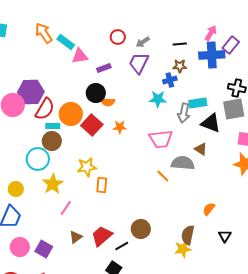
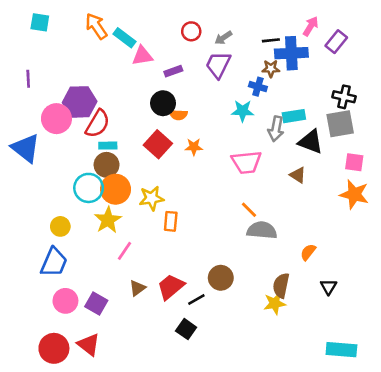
blue cross: (212, 55) -> (291, 53), moved
blue cross: (170, 80) -> (258, 87), turned 32
orange circle: (71, 114) -> (116, 189), moved
gray semicircle: (183, 163) -> (262, 230), moved

